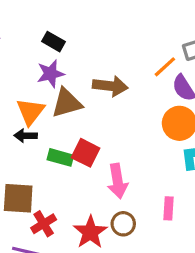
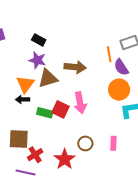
orange line: (165, 67) -> (109, 54), turned -56
purple star: (51, 74) -> (37, 60), turned 30
pink arrow: (118, 181) -> (80, 103), moved
brown circle: (123, 224) -> (85, 143), moved

